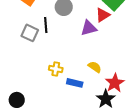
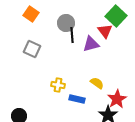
red triangle: (103, 15) -> (105, 31), turned -35
black line: (46, 25) -> (72, 35), moved

